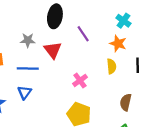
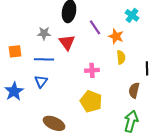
orange star: (118, 44) -> (116, 36), moved
black line: (138, 65) -> (147, 68), moved
pink cross: (80, 80) -> (92, 70), turned 32

